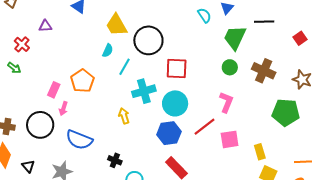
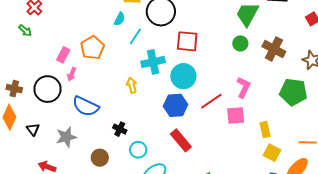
pink L-shape: (226, 102) -> (244, 87), moved

